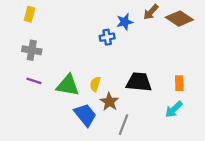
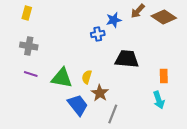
black trapezoid: (139, 82) -> (127, 59), moved
cyan arrow: (174, 109) -> (159, 100), turned -66

